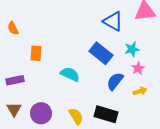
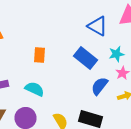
orange rectangle: (36, 53) -> (40, 55), moved
cyan semicircle: (70, 74) -> (34, 89), moved

